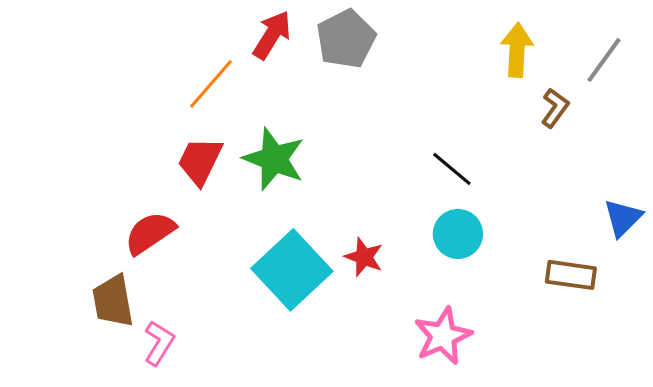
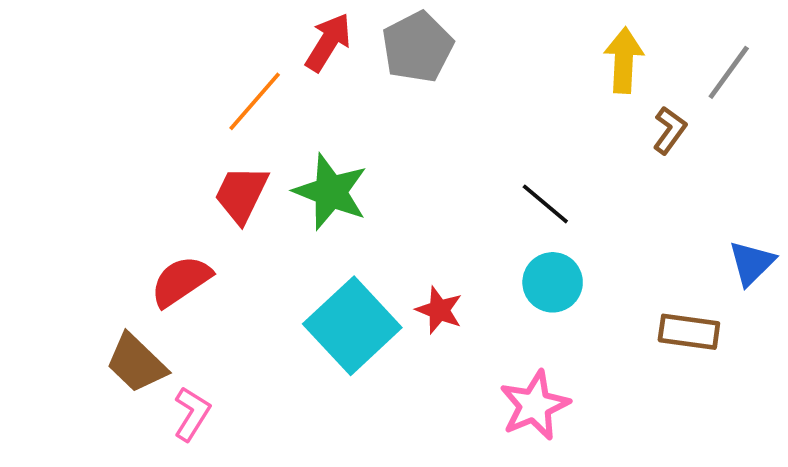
brown trapezoid: (113, 301) -> (136, 363), turned -36

